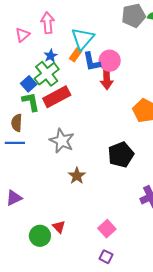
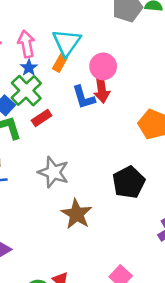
pink arrow: (48, 23) -> (26, 44), moved
blue L-shape: (92, 62) -> (84, 97), moved
red rectangle: (57, 97) -> (42, 118), size x0.6
brown star: (77, 176) -> (77, 214), size x1.4

